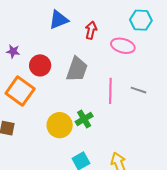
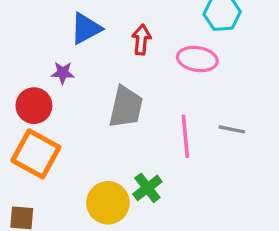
purple star: (13, 51) -> (63, 73), moved
red circle: (40, 65) -> (34, 106), moved

